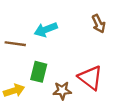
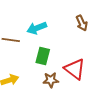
green rectangle: (39, 72) -> (43, 56), moved

